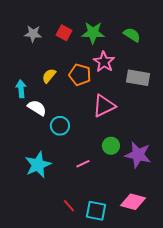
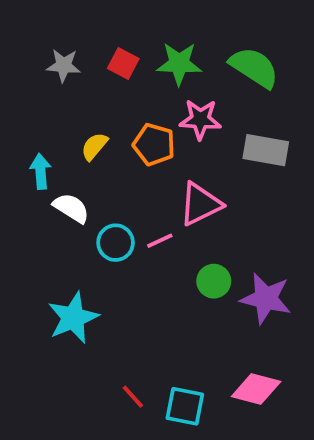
green semicircle: (132, 35) -> (254, 67), size x1.5
pink star: (104, 62) -> (200, 119), turned -30
pink line: (83, 164) -> (160, 241), moved

